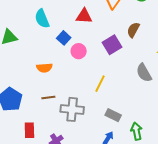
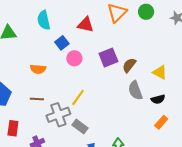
brown semicircle: (133, 30) -> (129, 65), moved
yellow line: (100, 84) -> (78, 97), moved
gray cross: (72, 109) -> (58, 115), turned -35
gray rectangle: (113, 115) -> (80, 127), moved

